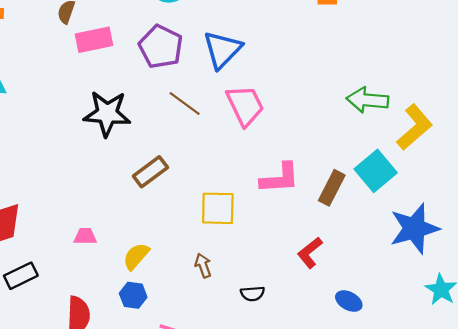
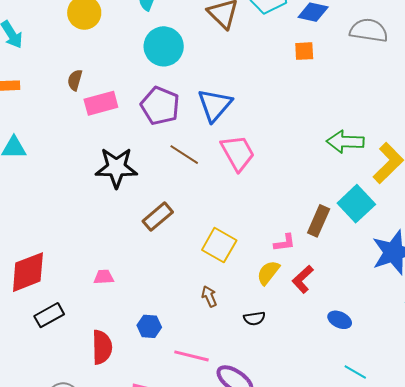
pink L-shape: (280, 178) -> (285, 243), moved, size x0.6
yellow square: (218, 208) -> (219, 245), turned 32
yellow semicircle: (136, 256) -> (268, 273), moved

